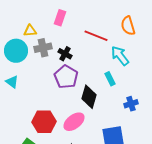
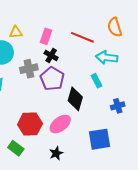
pink rectangle: (60, 18) -> (46, 36), moved
gray cross: (43, 48) -> (29, 69), moved
cyan arrow: (120, 56) -> (107, 57), turned -45

